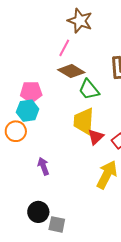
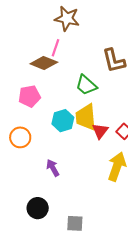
brown diamond: (71, 71) -> (44, 63), moved
cyan hexagon: (28, 111) -> (63, 121), moved
black circle: (38, 212) -> (38, 208), moved

